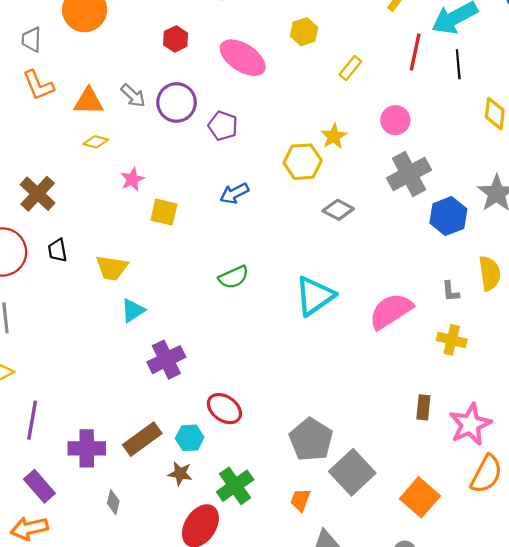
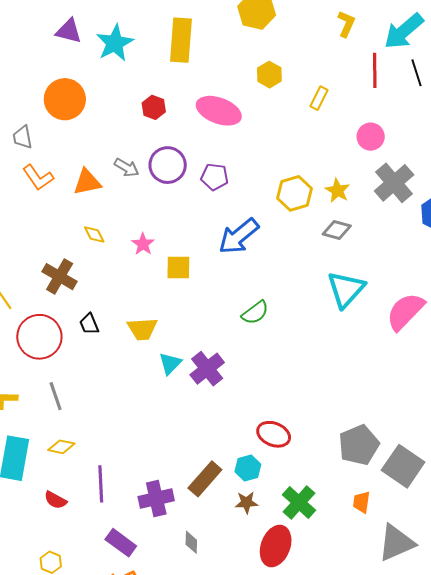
yellow star: (334, 136) -> (338, 190), moved
yellow diamond: (96, 142) -> (94, 234), moved, turned 60
blue arrow: (234, 193) -> (239, 236), size x1.6
cyan triangle: (315, 296) -> (346, 289), moved
purple cross: (166, 360) -> (207, 369), moved
gray pentagon: (311, 440) -> (359, 445), turned 30

